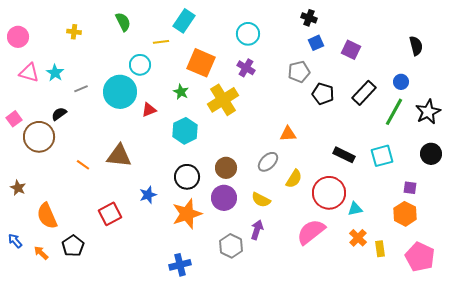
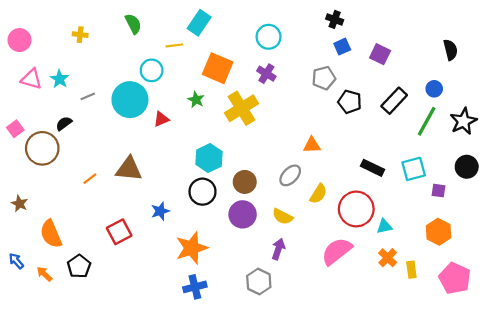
cyan hexagon: (185, 131) -> (209, 158), moved
orange line: (83, 165) -> (90, 179), turned -72
purple square: (410, 188) -> (439, 191), moved
orange star: (187, 214) -> (192, 248), moved
gray hexagon: (231, 246) -> (259, 282), moved

